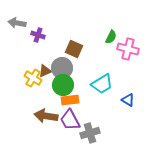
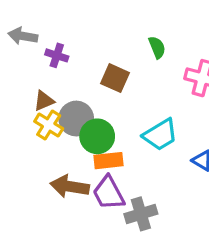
green semicircle: (111, 37) -> (157, 47), moved, turned -48
gray circle: (62, 68) -> (76, 119), moved
brown triangle: (45, 71) -> (44, 101), moved

